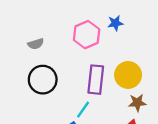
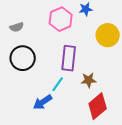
yellow circle: (128, 75) -> (108, 35), moved
brown star: (137, 103) -> (89, 80), moved

